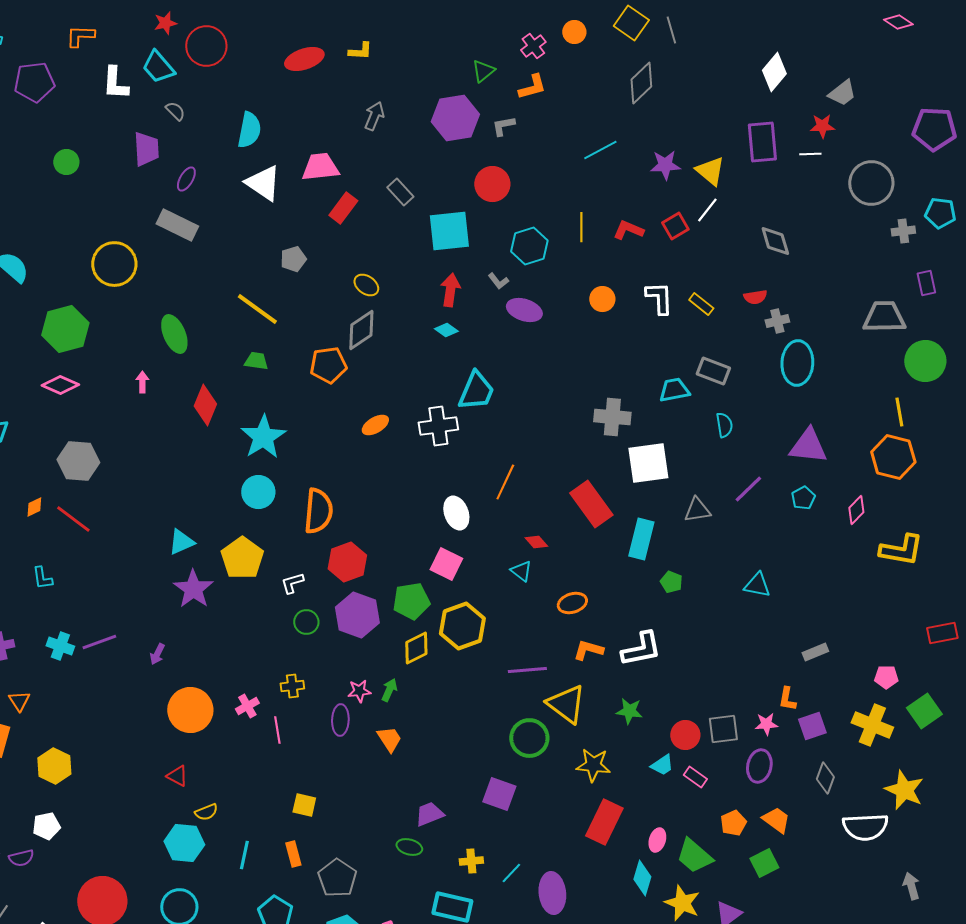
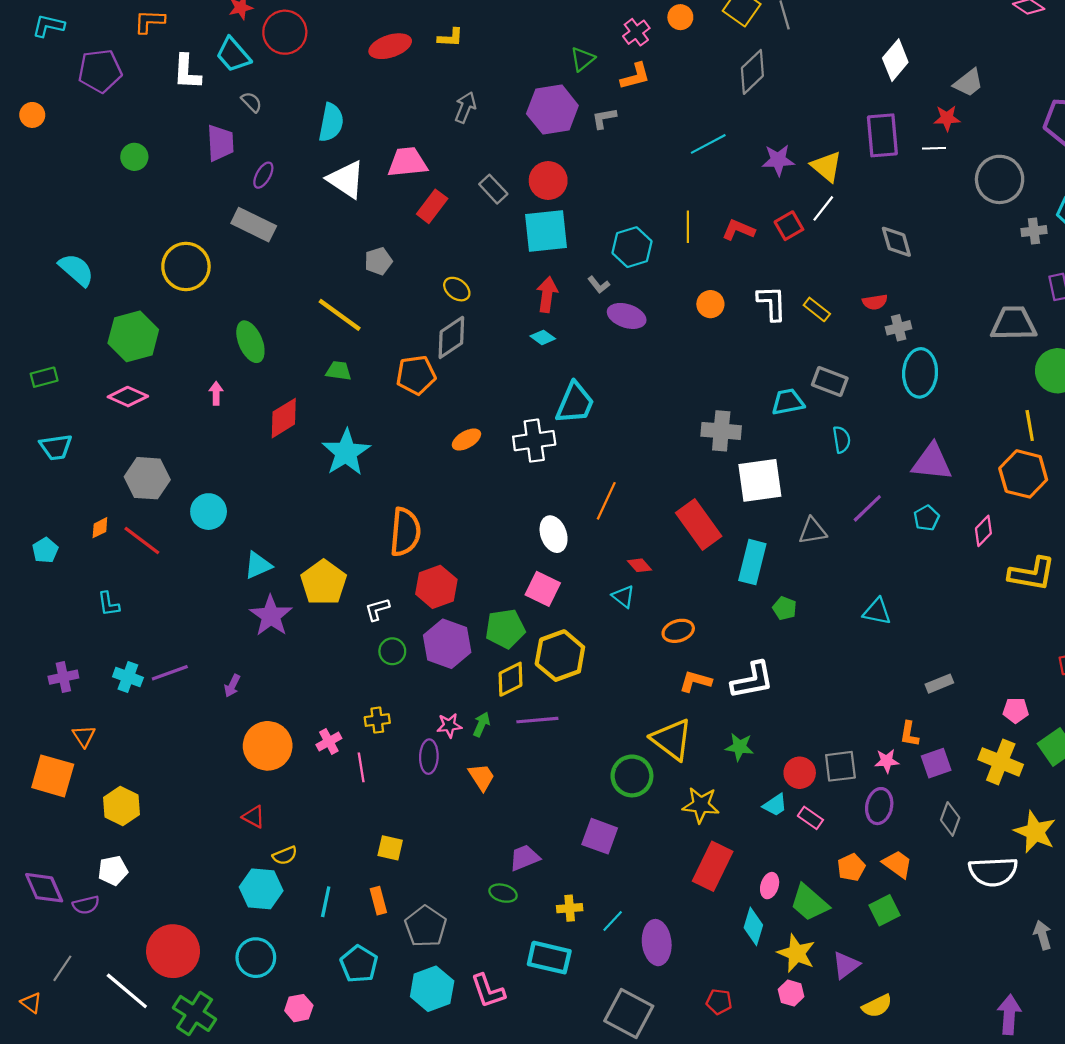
red circle: (492, 184) -> (548, 181), moved
red diamond: (205, 405) -> (284, 418), turned 36
cyan circle: (258, 492) -> (209, 512), moved
purple line: (527, 670) -> (537, 720), moved

